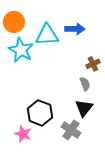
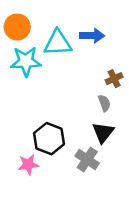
cyan star: (21, 50) -> (26, 61), turned -30
pink star: (23, 134) -> (28, 164), turned -30

